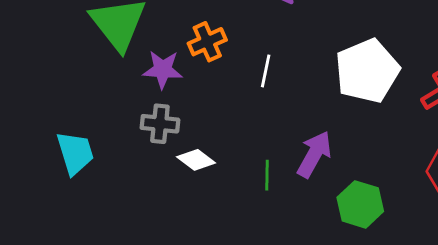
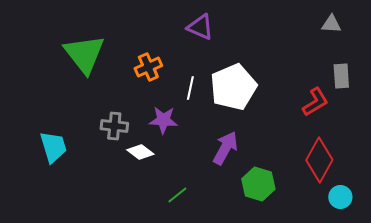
purple star: (163, 70) -> (163, 120), moved
white pentagon: (367, 71) -> (233, 87), moved
green line: (267, 175) -> (177, 195), moved, turned 50

